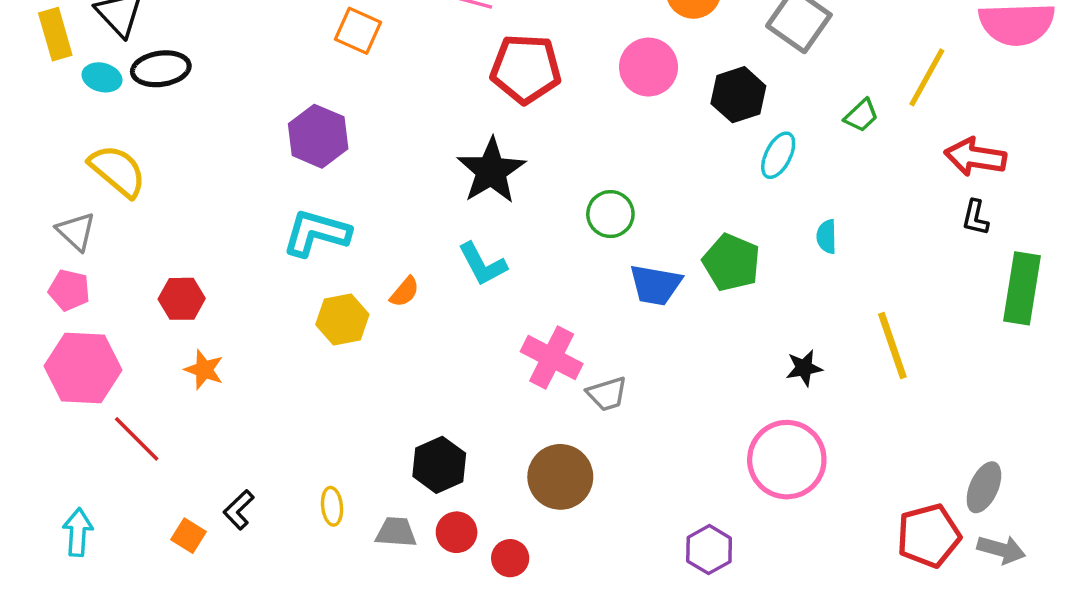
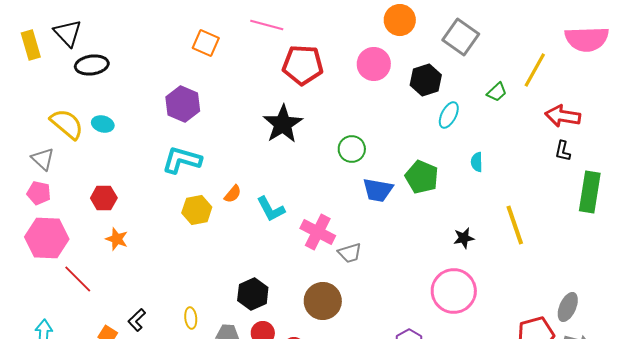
cyan ellipse: (102, 77) -> (103, 124), moved
cyan L-shape: (482, 264) -> (271, 209), moved

